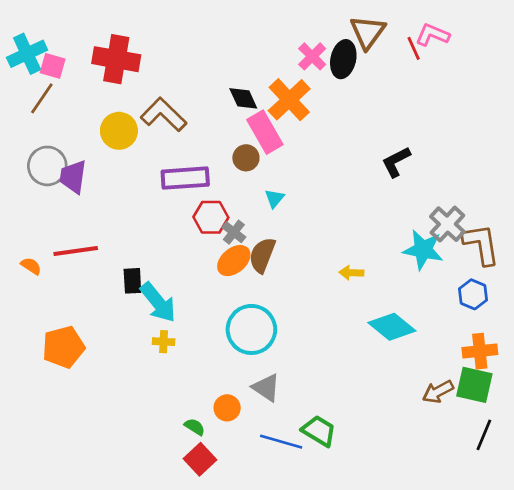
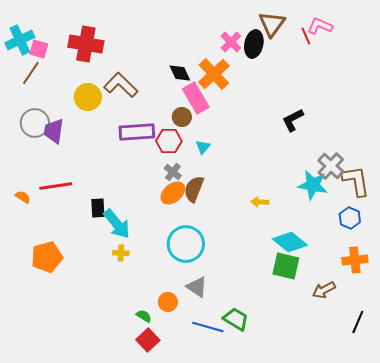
red hexagon: (211, 217) -> (169, 141), moved
green square: (474, 385) -> (286, 266), moved

